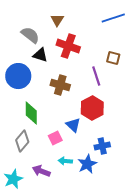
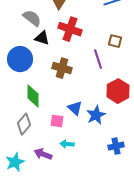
red hexagon: (92, 108) -> (118, 91), moved
pink square: (55, 138) -> (57, 121), turned 32
blue cross: (102, 146) -> (116, 146), moved
blue star: (87, 164) -> (96, 115), moved

